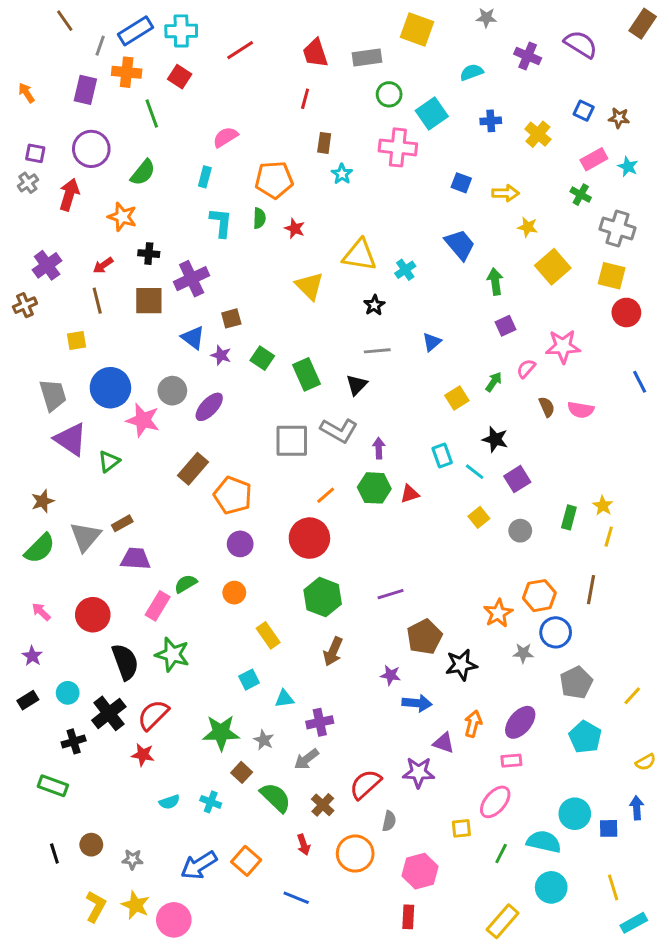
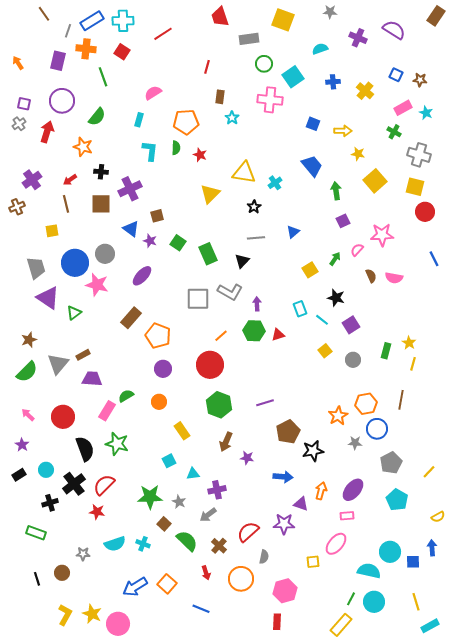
red trapezoid: (315, 53) -> (220, 17), moved
yellow triangle: (309, 286) -> (210, 194), turned 30
gray circle: (172, 391) -> (105, 254), moved
purple star: (391, 675) -> (247, 458), moved
cyan semicircle: (169, 802) -> (115, 544), size x1.5
green line: (501, 854) -> (351, 599), moved
gray star: (133, 859) -> (83, 554), moved

